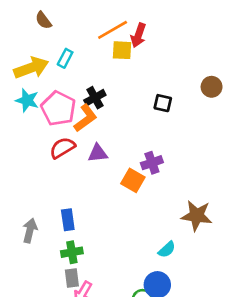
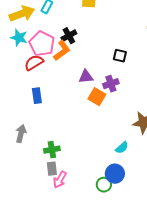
black square: (163, 103) -> (120, 56), moved
red semicircle: (62, 148) -> (34, 63), moved
purple triangle: (98, 153) -> (86, 77), moved
blue rectangle: (68, 220) -> (37, 96), moved

